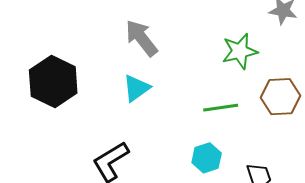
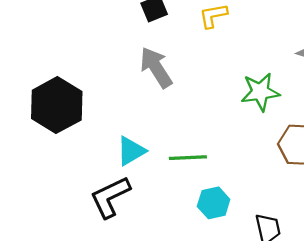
cyan triangle: (136, 88) -> (131, 151), moved
green line: (221, 108) -> (188, 158), moved

